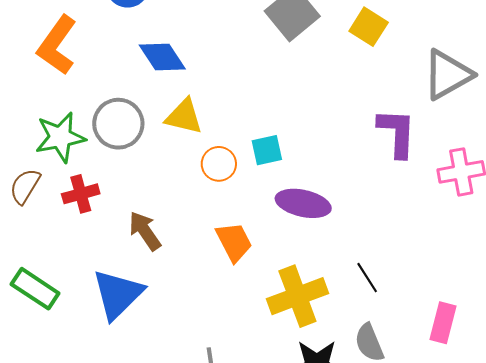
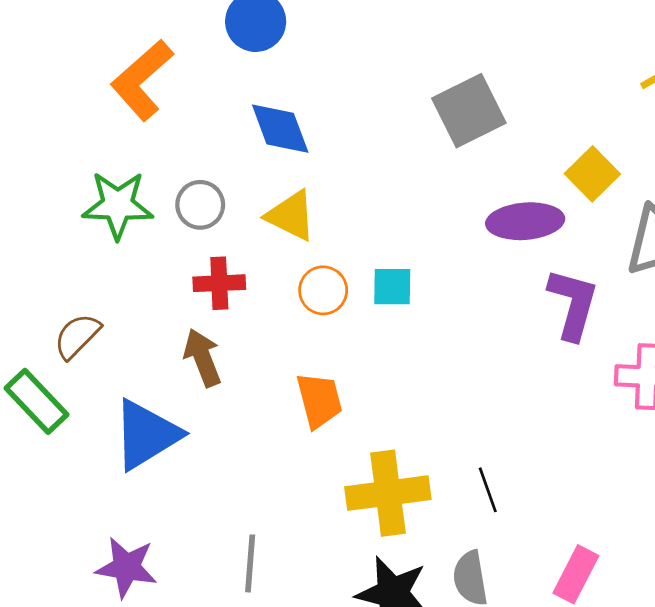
yellow square: (369, 27) -> (592, 174), moved
gray circle: (118, 124) -> (200, 205), size x0.7
brown semicircle: (25, 186) -> (77, 336), moved
red cross: (81, 194) -> (219, 283), moved
purple ellipse: (303, 203) -> (525, 221), moved, turned -30

